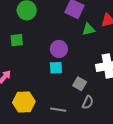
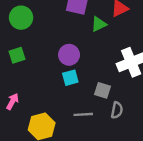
gray line: (58, 110) -> (83, 114), moved

